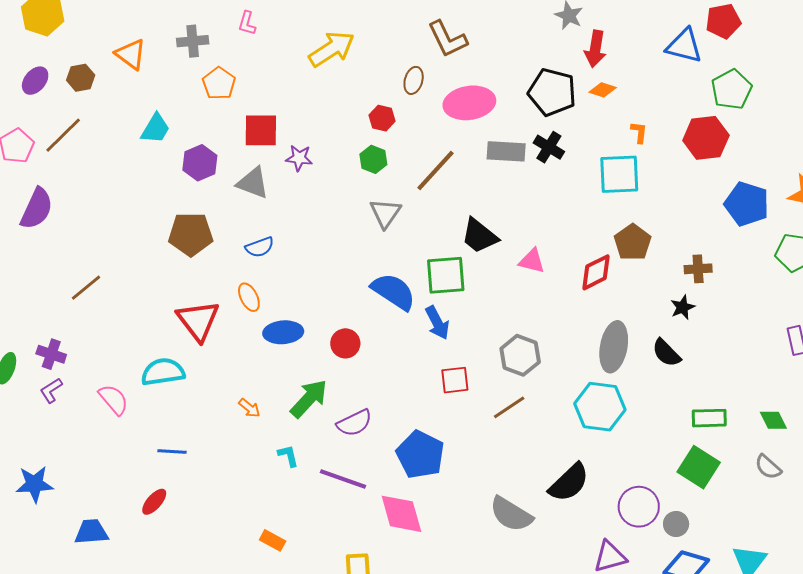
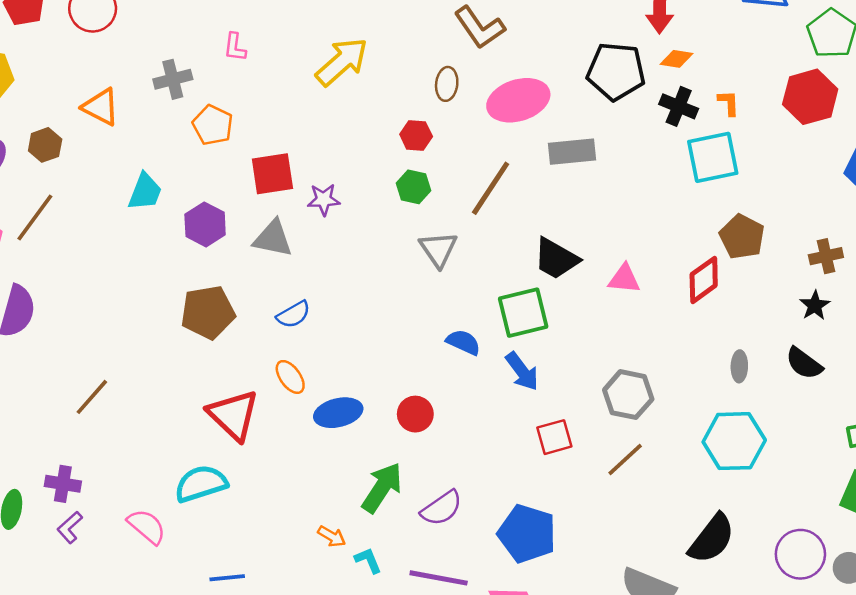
black cross: (549, 147) -> (679, 106), moved
blue semicircle: (394, 292) -> (463, 342), size x0.6
gray ellipse: (614, 347) -> (739, 366), size x0.5
orange arrow: (249, 408) -> (332, 536), moved

